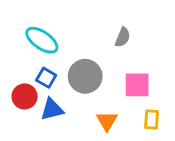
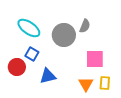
gray circle: (85, 76) -> (64, 35), moved
blue triangle: (52, 109) -> (48, 76), moved
orange triangle: (107, 121) -> (86, 84), moved

